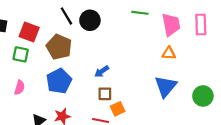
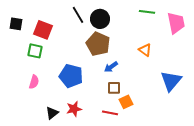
brown pentagon: (59, 47) -> (98, 44), moved
orange triangle: (169, 53) -> (145, 50), moved, turned 32
blue pentagon: (59, 81) -> (71, 76), turned -30

